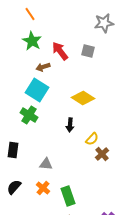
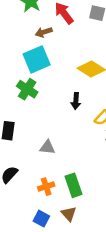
cyan square: (37, 90) -> (37, 59), turned 35
orange cross: (43, 188) -> (46, 187), moved, turned 32

